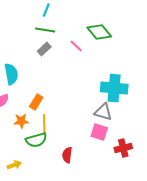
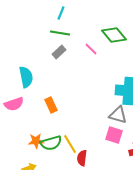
orange rectangle: (36, 102) -> (51, 105), turned -56
orange star: (21, 121) -> (36, 141), moved
yellow line: (44, 124) -> (70, 144), moved, turned -30

